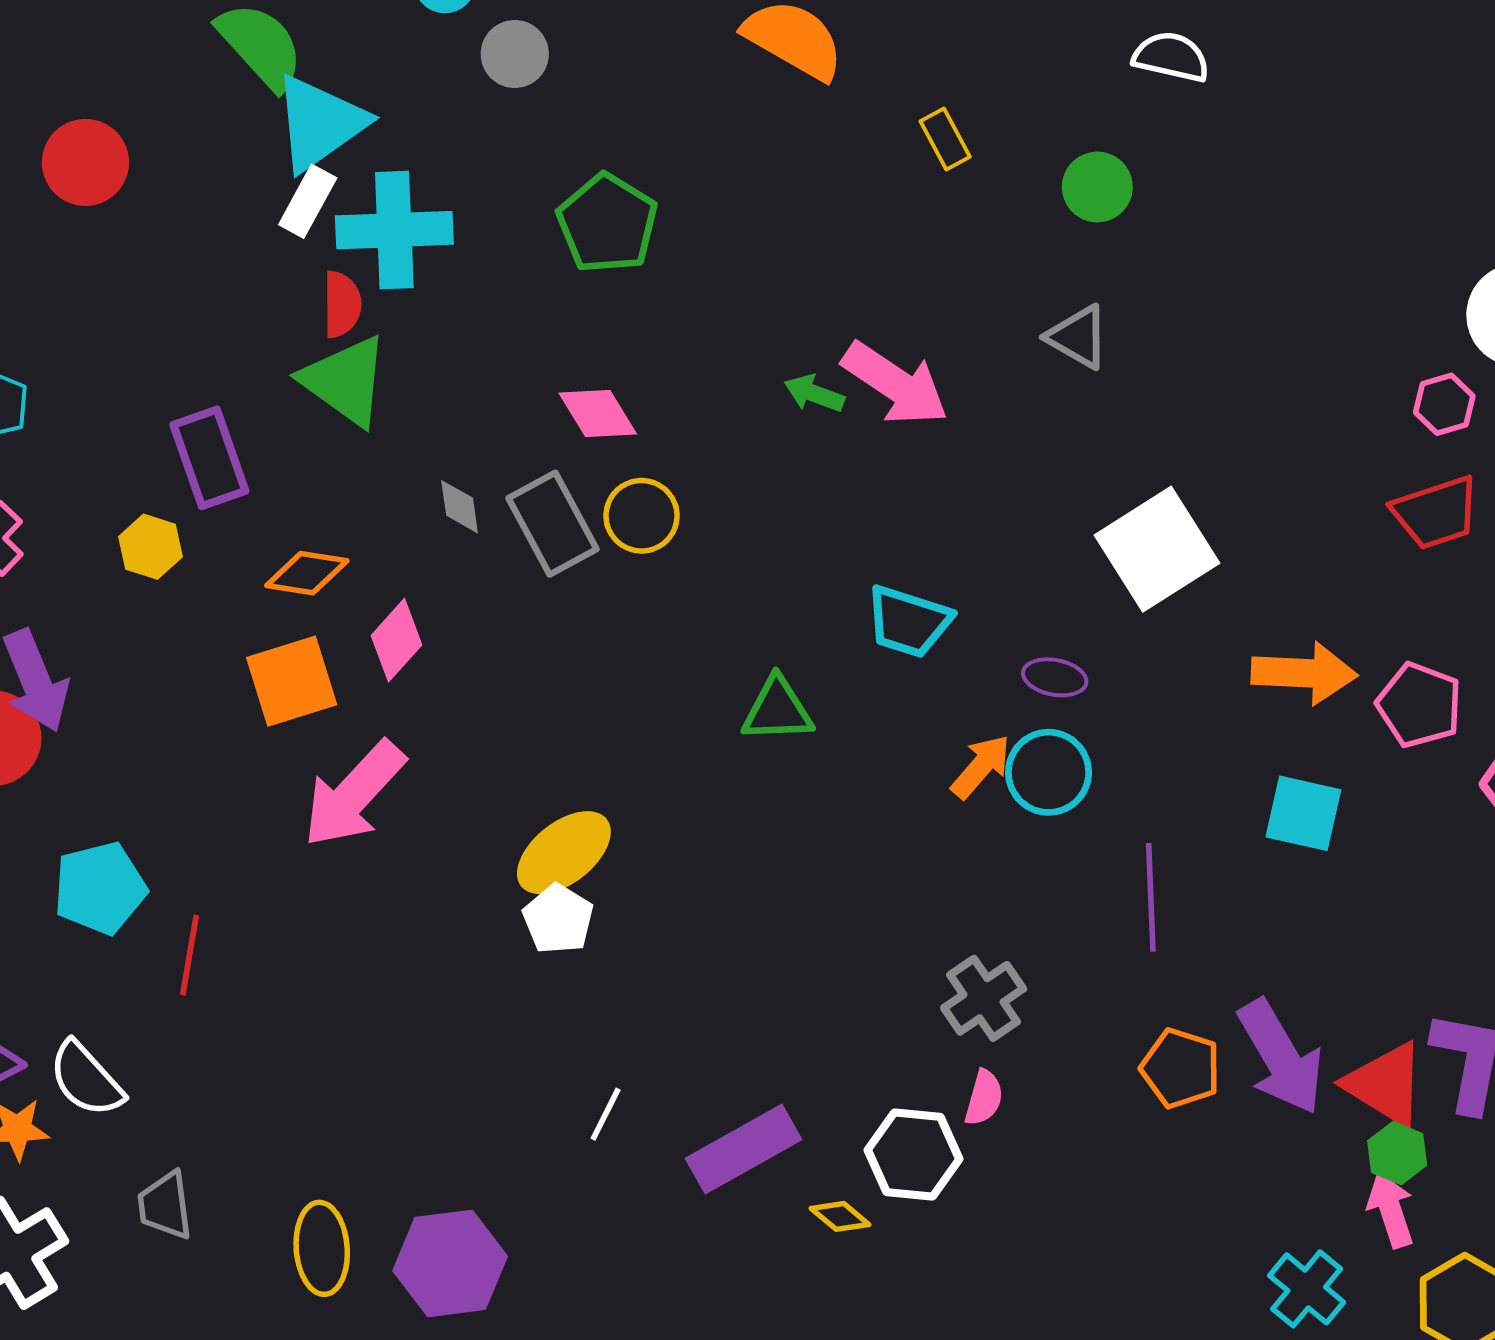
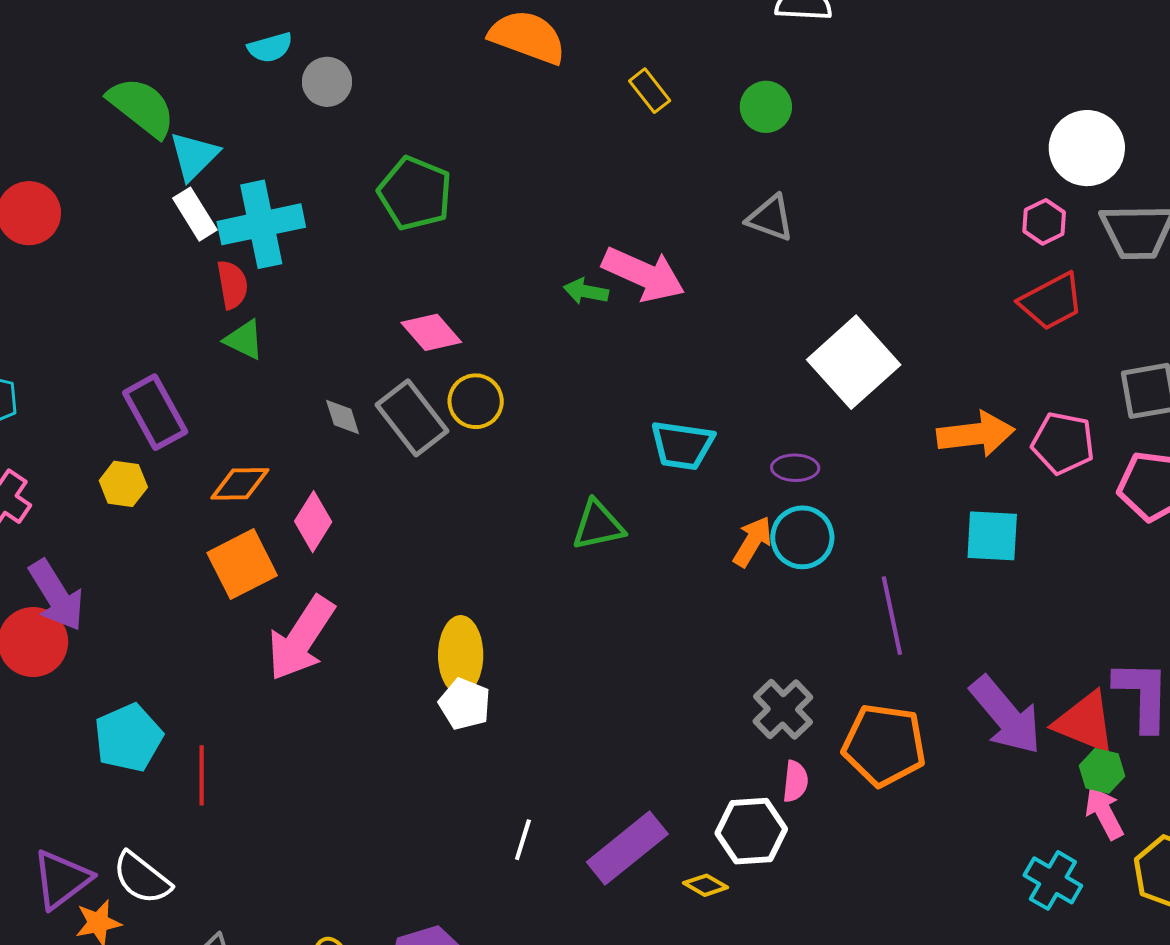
cyan triangle: (320, 123) -> (194, 156), size x0.7
white rectangle: (308, 201) -> (195, 214), turned -51
green triangle: (345, 381) -> (244, 340), size x0.6
yellow ellipse: (564, 853) -> (461, 655), turned -42
orange pentagon: (1181, 1068) -> (884, 745), moved, size x1.4

